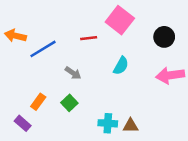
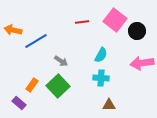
pink square: (120, 20) -> (115, 20), moved
red line: (89, 38) -> (82, 22), moved
green square: (69, 103) -> (58, 86), size x1.6
cyan cross: (108, 123) -> (101, 78), moved

